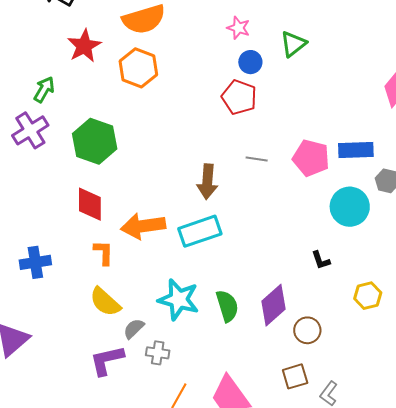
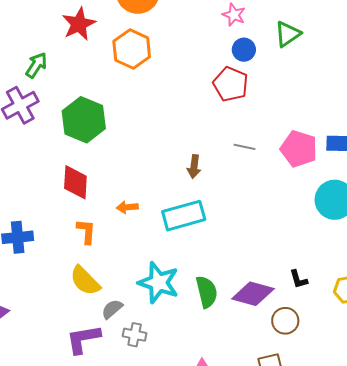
brown arrow: (207, 182) -> (194, 167), size x0.7
orange arrow: (143, 226) -> (127, 207), size x0.5
black L-shape: (321, 260) -> (299, 279), moved
purple diamond: (273, 305) -> (253, 294), turned 54

